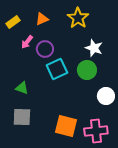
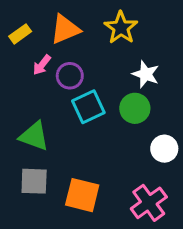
orange triangle: (42, 19) -> (65, 29), size x1.5
green triangle: (22, 88) -> (34, 136), size x1.5
orange square: (66, 126) -> (82, 195), moved
pink cross: (96, 131) -> (149, 203), turned -30

